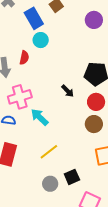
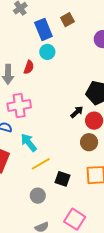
black arrow: (68, 91) -> (77, 112), moved, turned -96
cyan arrow: (40, 117) -> (29, 143), moved
black square: (72, 177) -> (62, 179), moved, turned 35

